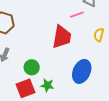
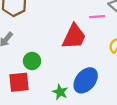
green star: (47, 85) -> (60, 92), moved

